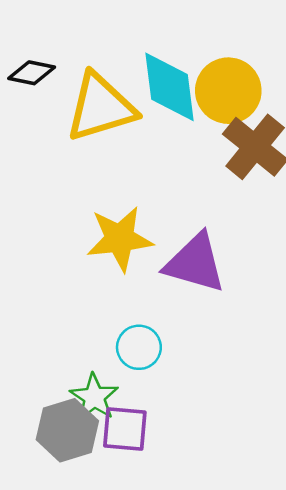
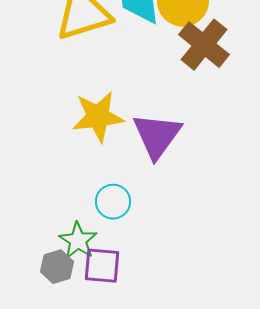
purple triangle: (195, 263) -> (157, 136), turned 50
gray hexagon: (67, 430) -> (57, 267), size x0.7

